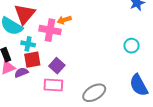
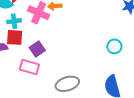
cyan cross: (28, 44) -> (14, 21), turned -32

